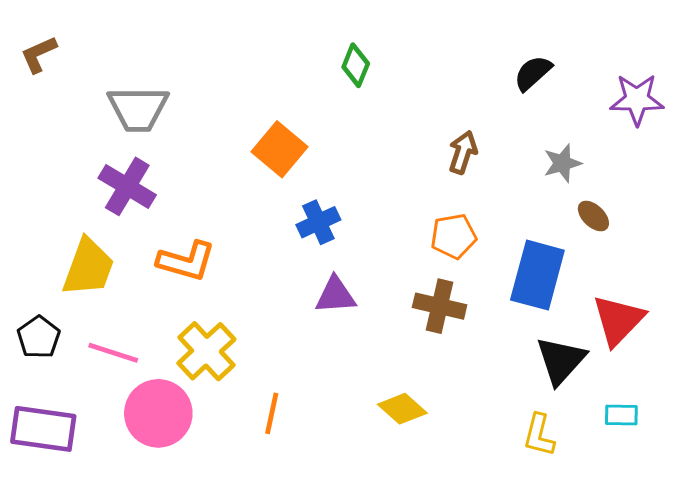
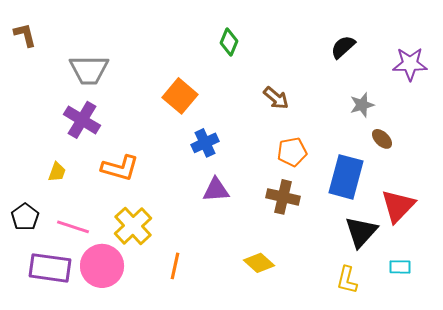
brown L-shape: (39, 54) -> (25, 35), turned 100
brown arrow: (463, 152) -> (276, 98), moved, turned 112
yellow trapezoid: (88, 267) -> (57, 172), size x0.5
purple rectangle: (43, 429) -> (50, 268), moved

